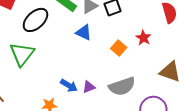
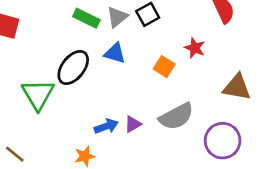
black ellipse: (35, 20) -> (73, 67), moved
blue arrow: (69, 86) -> (106, 126), turned -42

